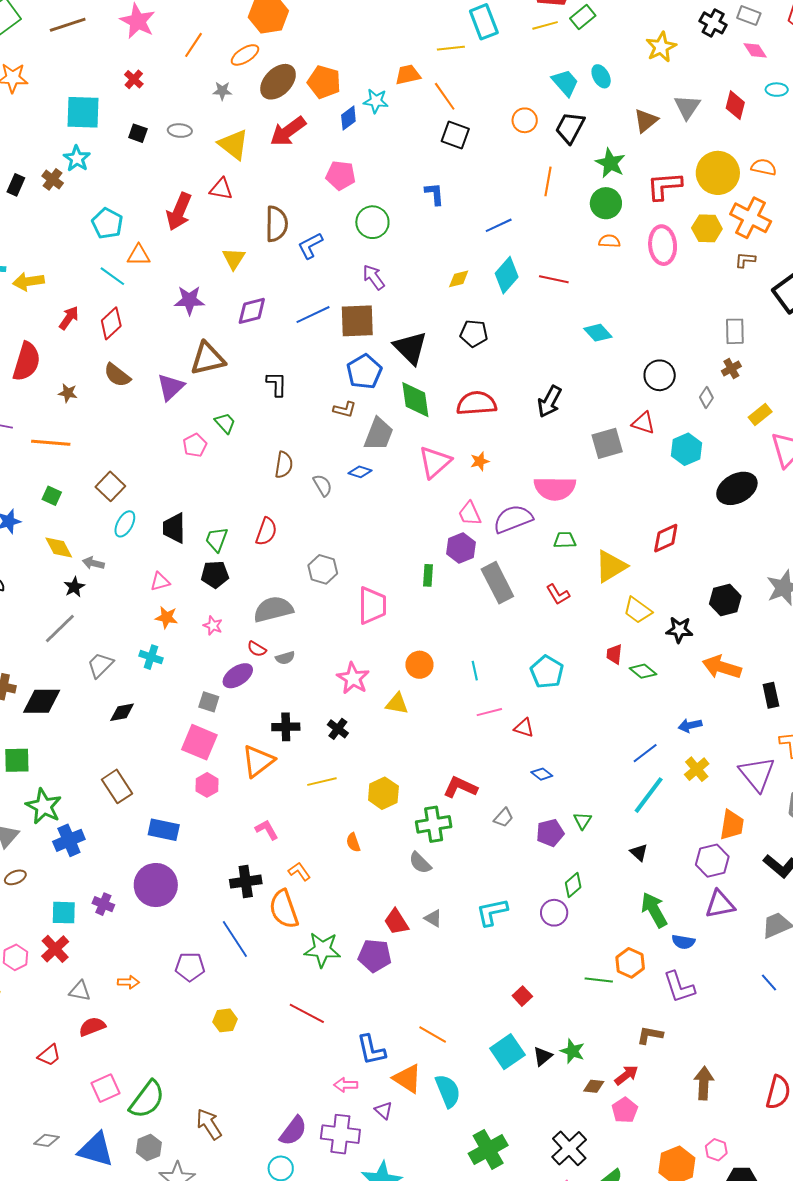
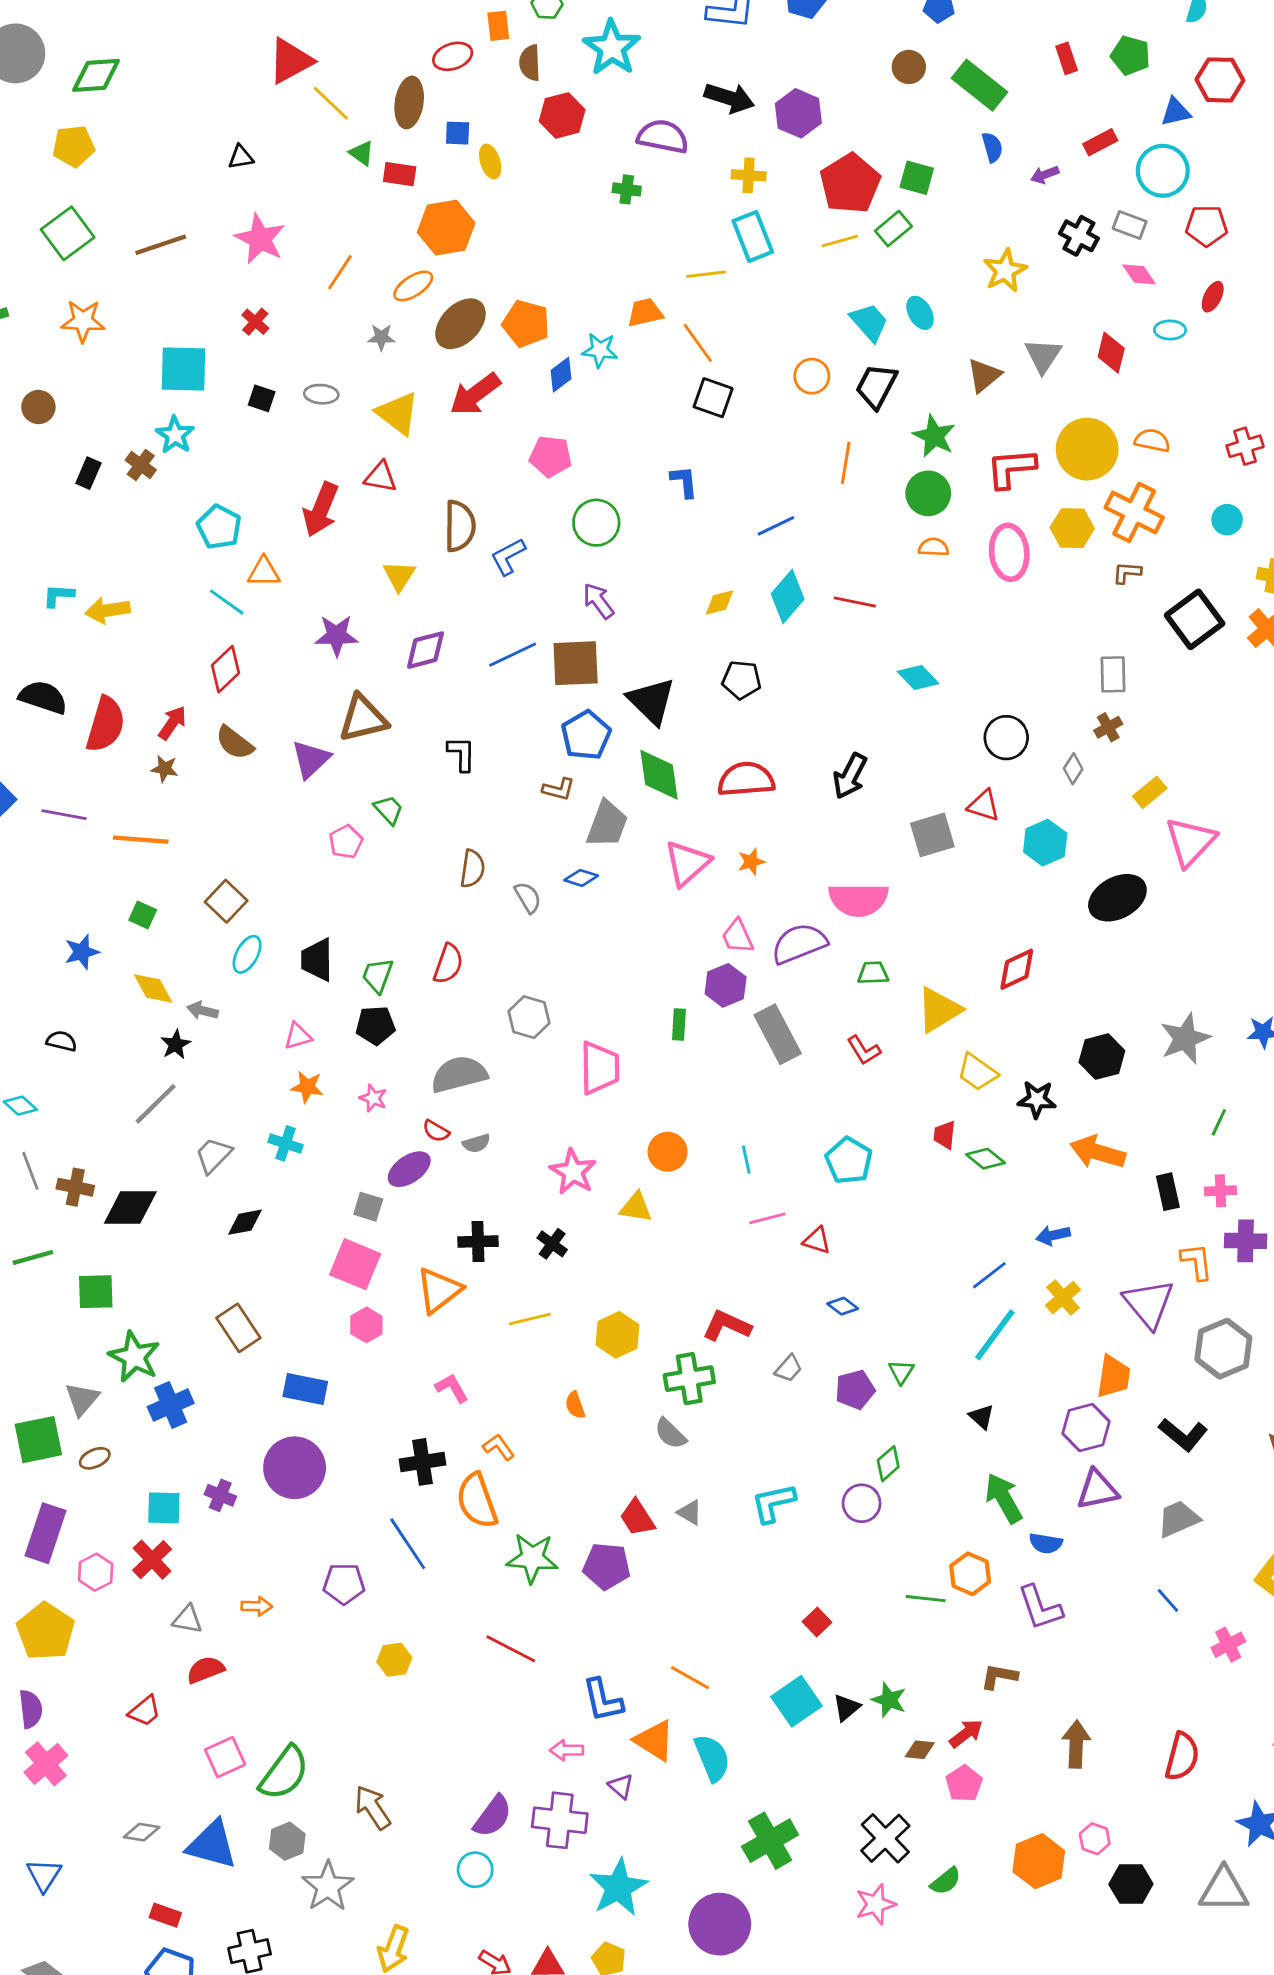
red arrow: (69, 318) -> (172, 723), moved

